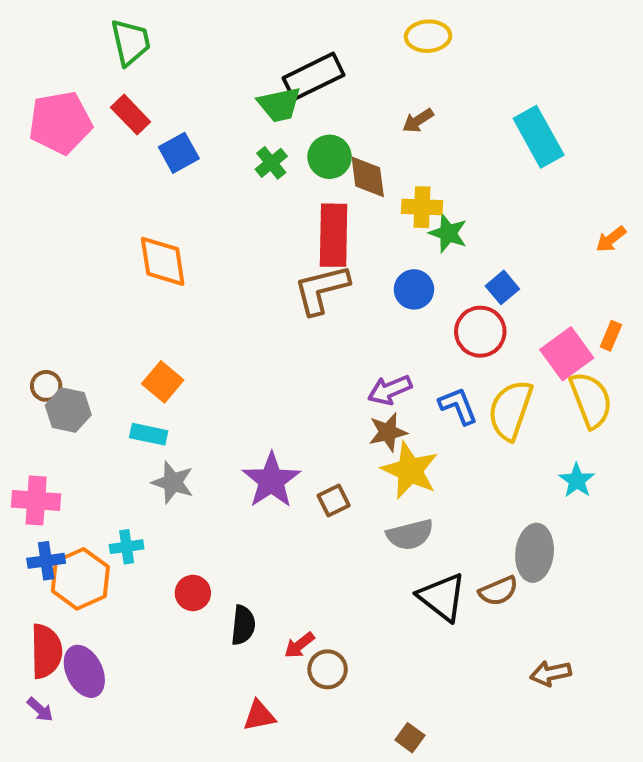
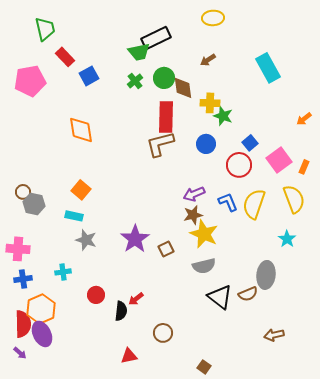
green trapezoid: (131, 42) -> (45, 29), moved
pink pentagon: (60, 123) -> (30, 81), moved
pink square: (567, 354) -> (279, 160), moved
orange hexagon: (80, 579) -> (41, 309), moved
red arrow: (299, 645) -> (136, 299), moved

